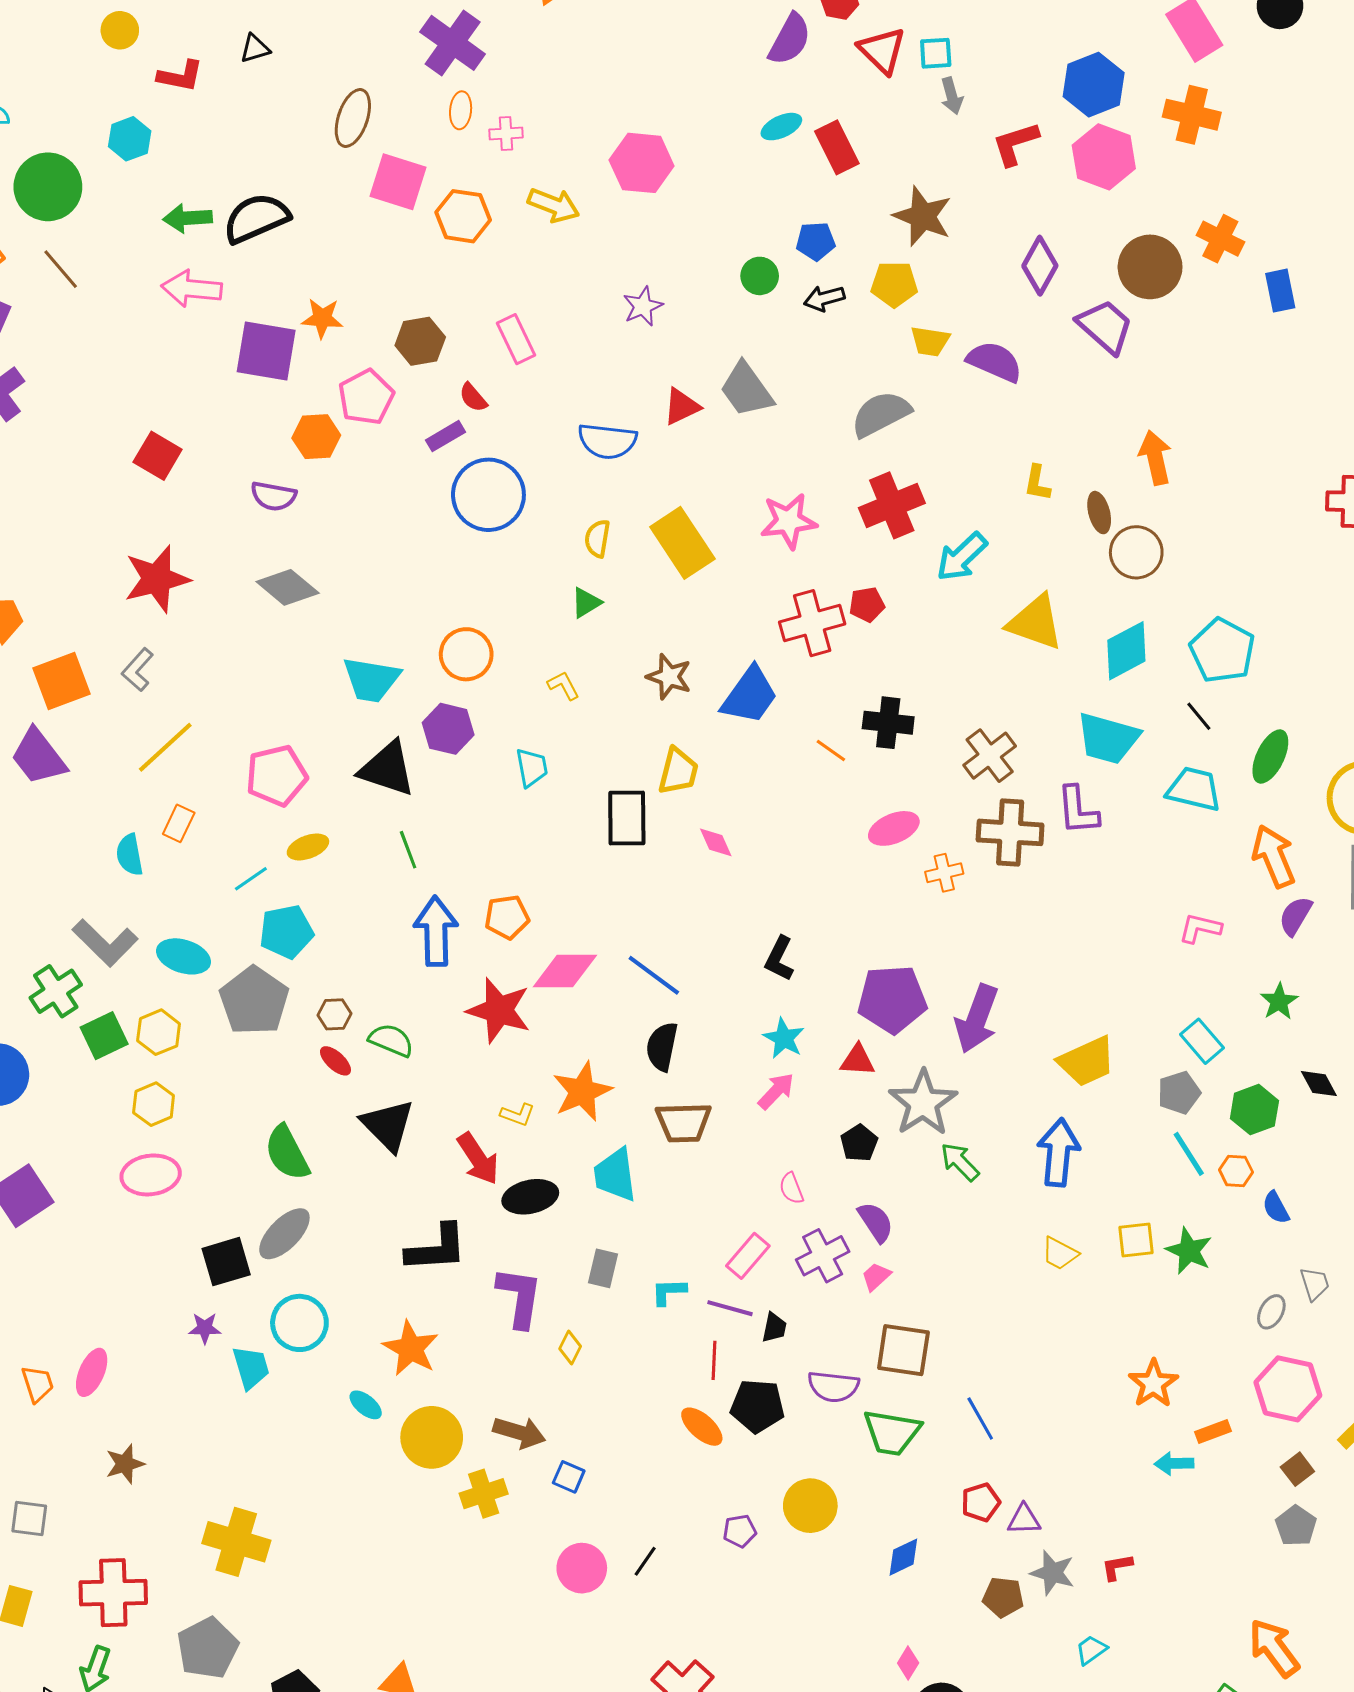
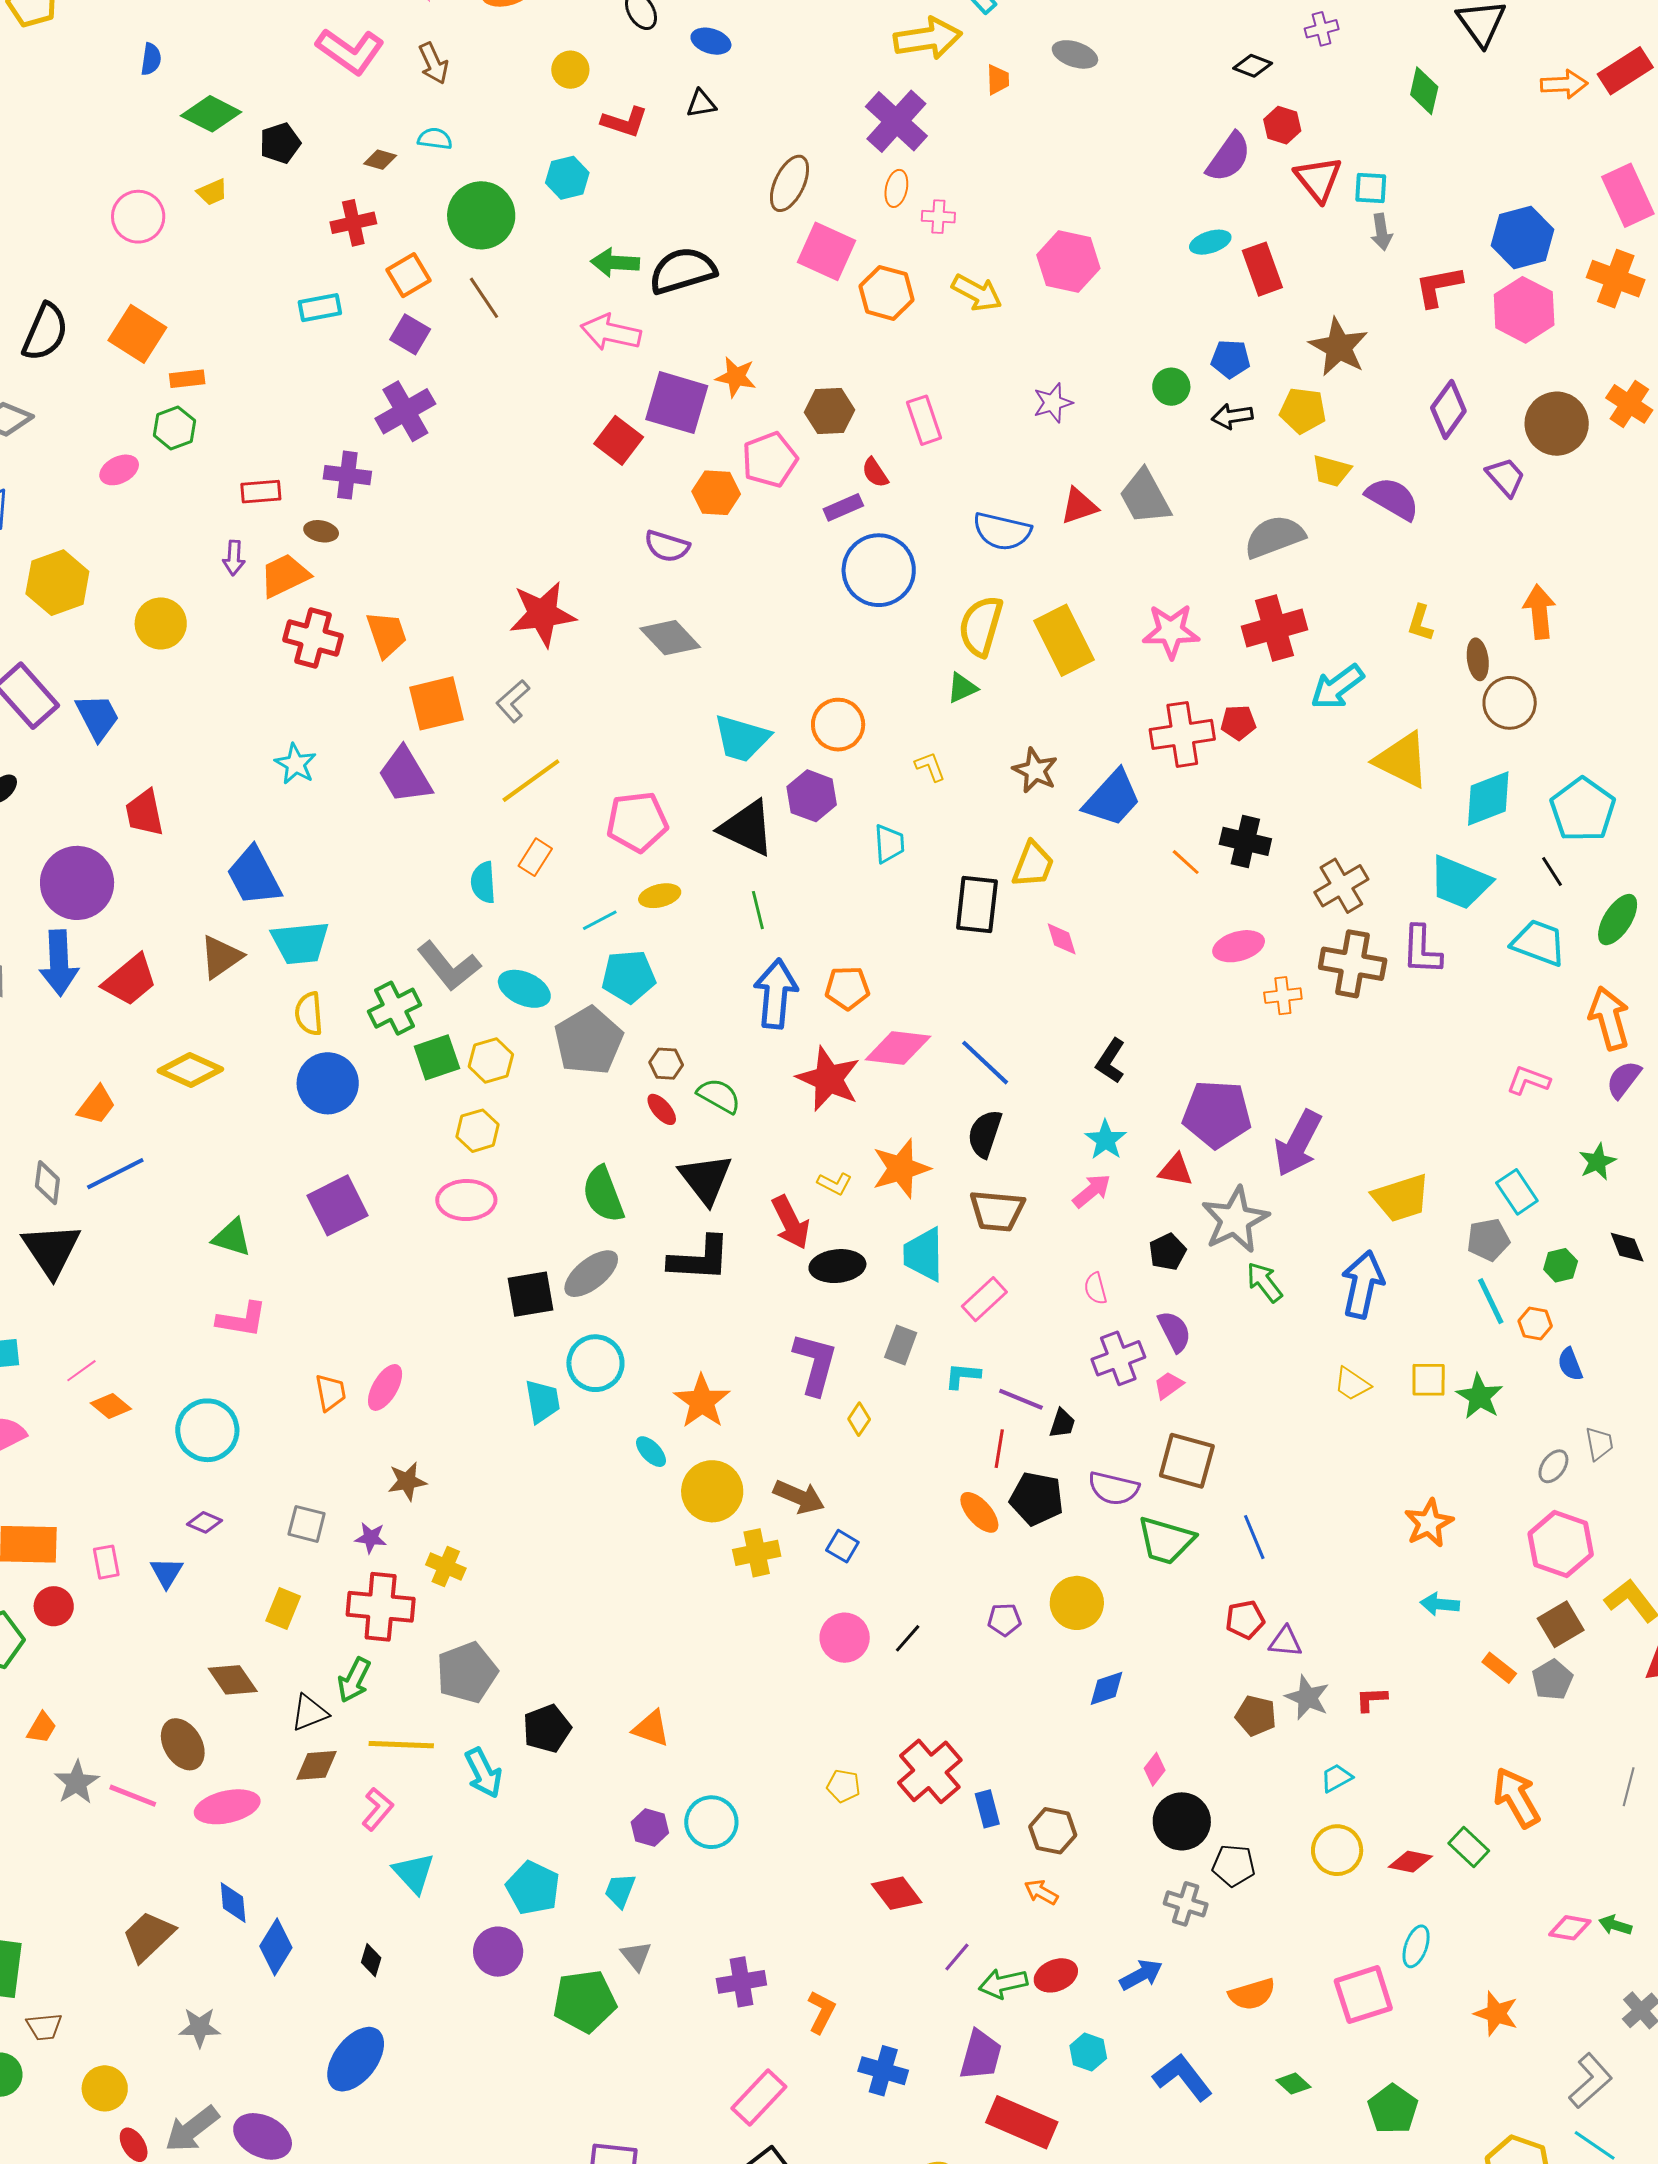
purple trapezoid: (1105, 326) -> (1505, 477), size x0.7
red square: (158, 456) -> (619, 440), moved
yellow semicircle: (597, 538) -> (981, 626), size x1.6
green hexagon: (1254, 1110) -> (1561, 1265), size x0.7
black L-shape: (437, 1248) -> (700, 1259), moved
pink rectangle: (748, 1256) -> (984, 1299), moved
purple star: (205, 1328) -> (371, 1538), moved
orange rectangle: (1213, 1432) -> (1499, 1668), moved, turned 52
brown square: (1297, 1469) -> (1561, 1624), size x1.4
yellow cross: (236, 1542) -> (446, 1567), moved, size x0.6
blue diamond: (903, 1557) -> (1107, 1688), moved

